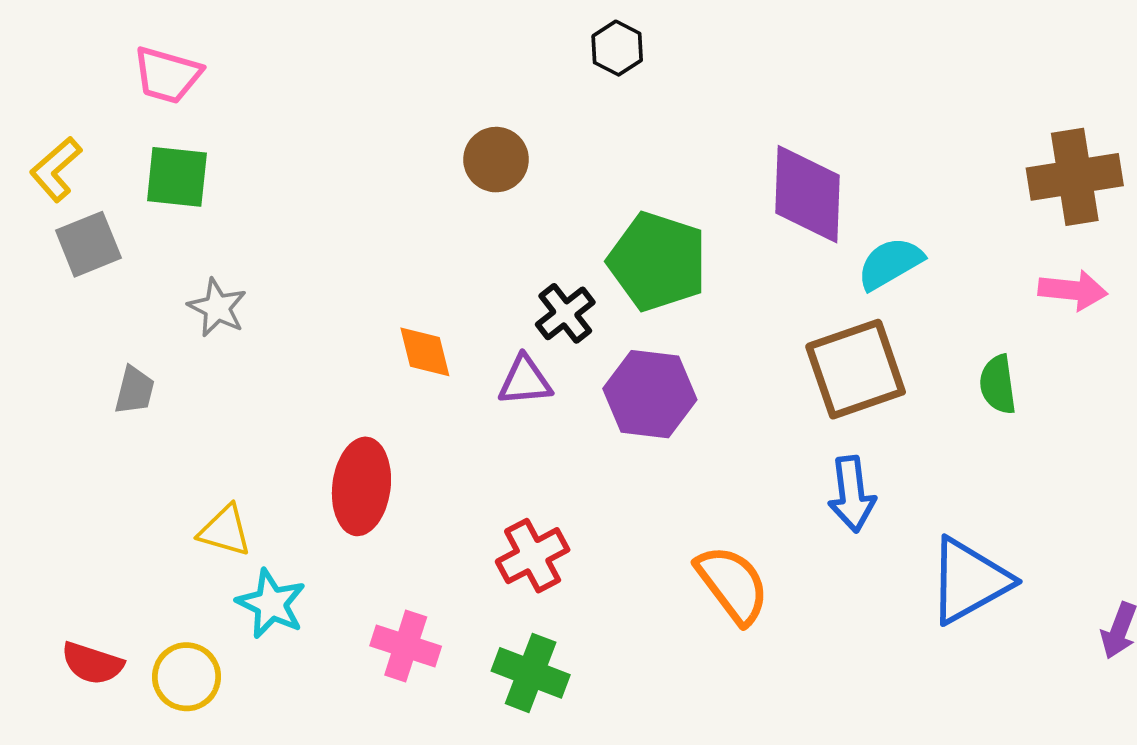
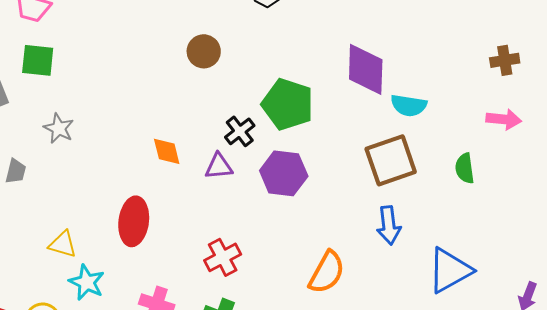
brown cross: (1075, 177) -> (505, 60), size x0.6
cyan semicircle: (890, 263) -> (409, 105), turned -141
orange semicircle: (733, 584) -> (327, 272), turned 66

